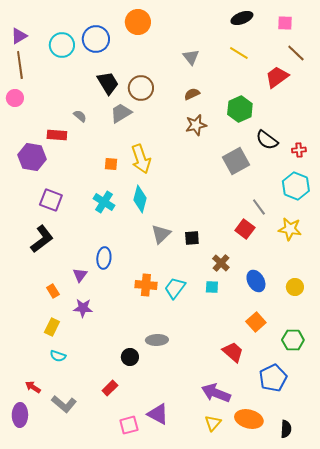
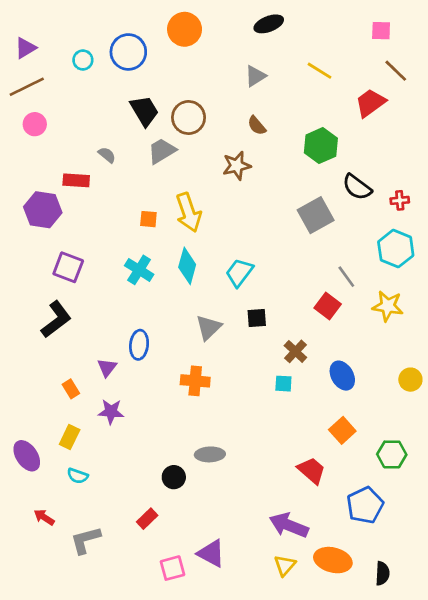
black ellipse: (242, 18) -> (269, 24), moved
cyan circle: (62, 45) -> (83, 60), size x0.6
gray triangle: (191, 57) -> (255, 76), turned 36
brown line: (20, 65) -> (27, 87), turned 72
brown semicircle: (192, 94) -> (257, 126), turned -105
pink circle: (15, 98) -> (35, 124), moved
brown star: (196, 125) -> (237, 166), moved
gray triangle: (161, 234) -> (209, 327), moved
yellow circle: (295, 287) -> (410, 380), moved
cyan trapezoid: (175, 288) -> (239, 273), moved
gray L-shape: (64, 404) -> (86, 540), turned 125
purple ellipse: (20, 415) -> (27, 456), moved, turned -35

